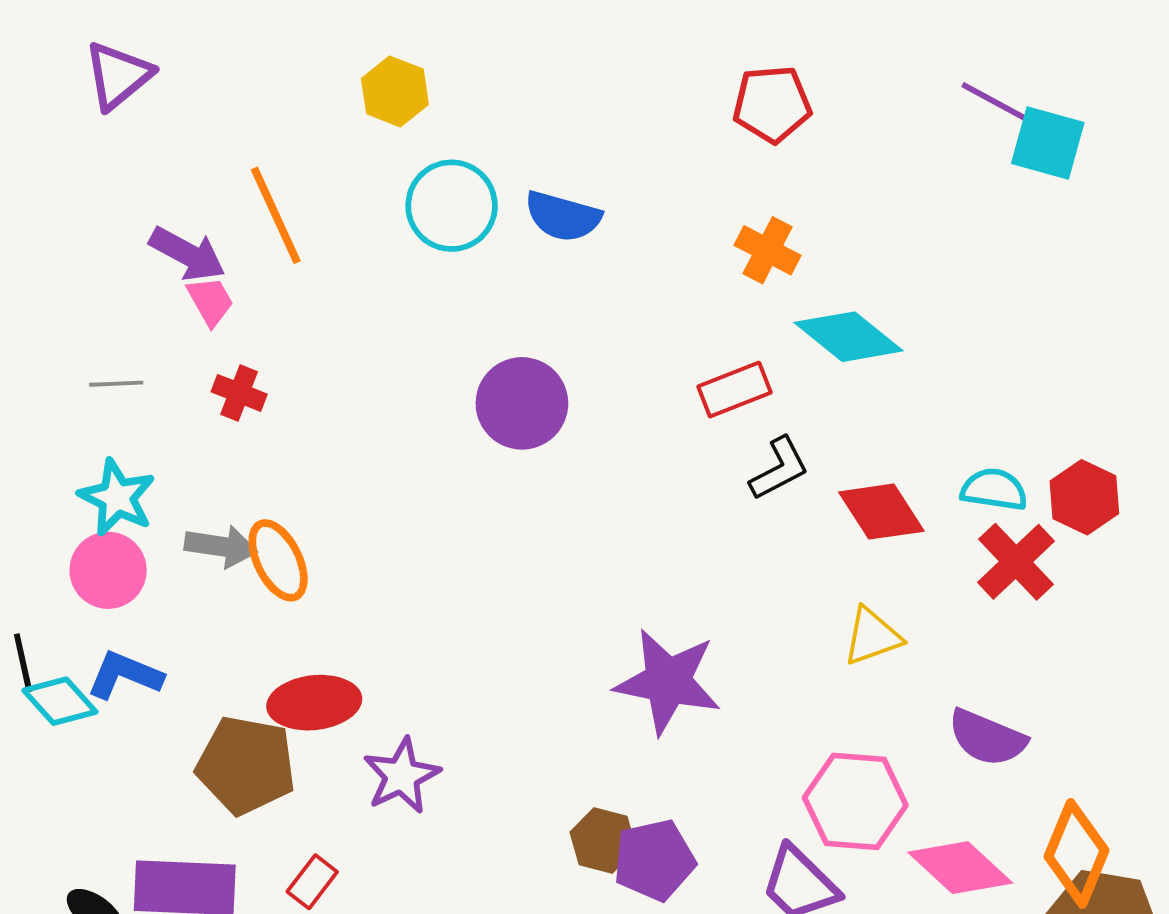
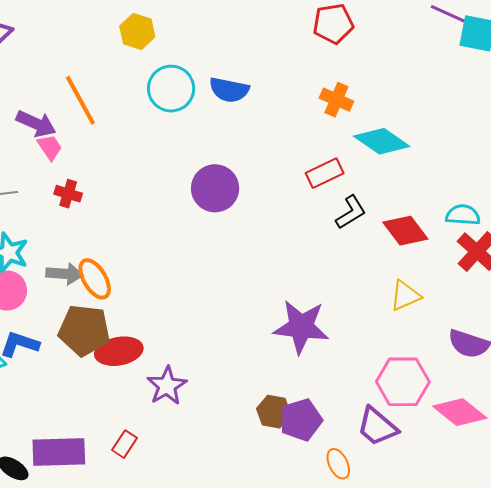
brown pentagon: (246, 765) -> (84, 330), moved

